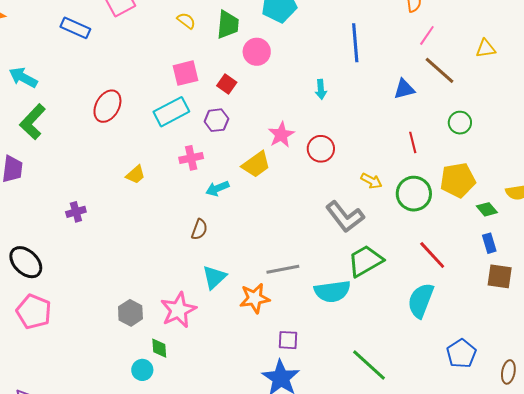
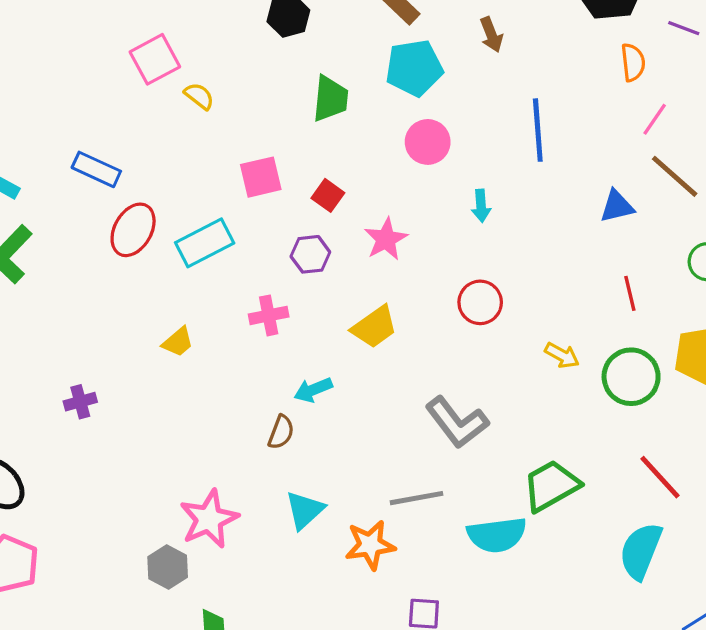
yellow semicircle: (186, 21) -> (199, 96), moved
blue rectangle: (75, 28) -> (96, 169), moved
pink circle: (257, 52) -> (428, 142), moved
cyan rectangle: (171, 112) -> (205, 243), moved
pink star: (281, 135) -> (386, 239), moved
cyan arrow: (217, 188) -> (313, 390), moved
gray L-shape: (345, 217) -> (457, 422), moved
pink star: (178, 310) -> (209, 519), moved

